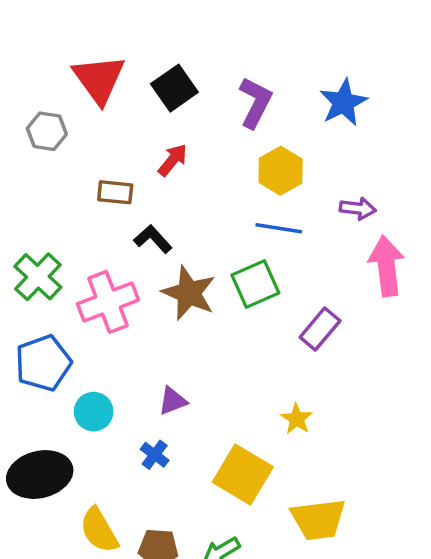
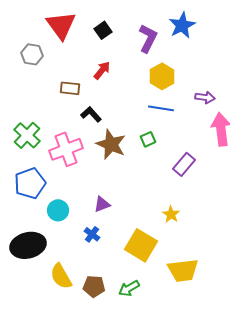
black square: (174, 88) -> (103, 30), size x0.7
blue star: (343, 102) -> (182, 25), moved
green square: (255, 284) -> (148, 139), size x0.6

